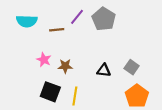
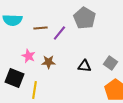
purple line: (77, 17) -> (59, 33), moved
black square: (50, 92) -> (14, 78), moved
yellow line: (75, 96) -> (34, 90), moved

